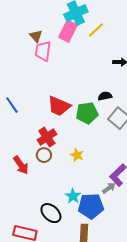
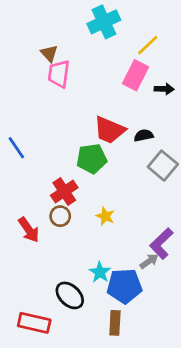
yellow line: (96, 30) -> (148, 45), moved
pink rectangle: (68, 31) -> (135, 75), moved
red trapezoid: (59, 106) -> (109, 130), moved
green pentagon: (87, 113) -> (92, 159), moved

